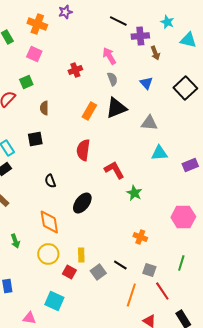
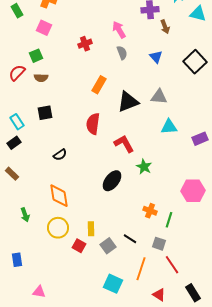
brown semicircle: (44, 108) -> (41, 78), moved, turned -88
black triangle: (116, 108) -> (128, 102), moved
black semicircle: (50, 181) -> (60, 155), turned -104
black ellipse: (82, 203) -> (112, 181), moved
green line: (181, 263) -> (169, 220), moved
cyan square: (54, 301) -> (113, 284), moved

